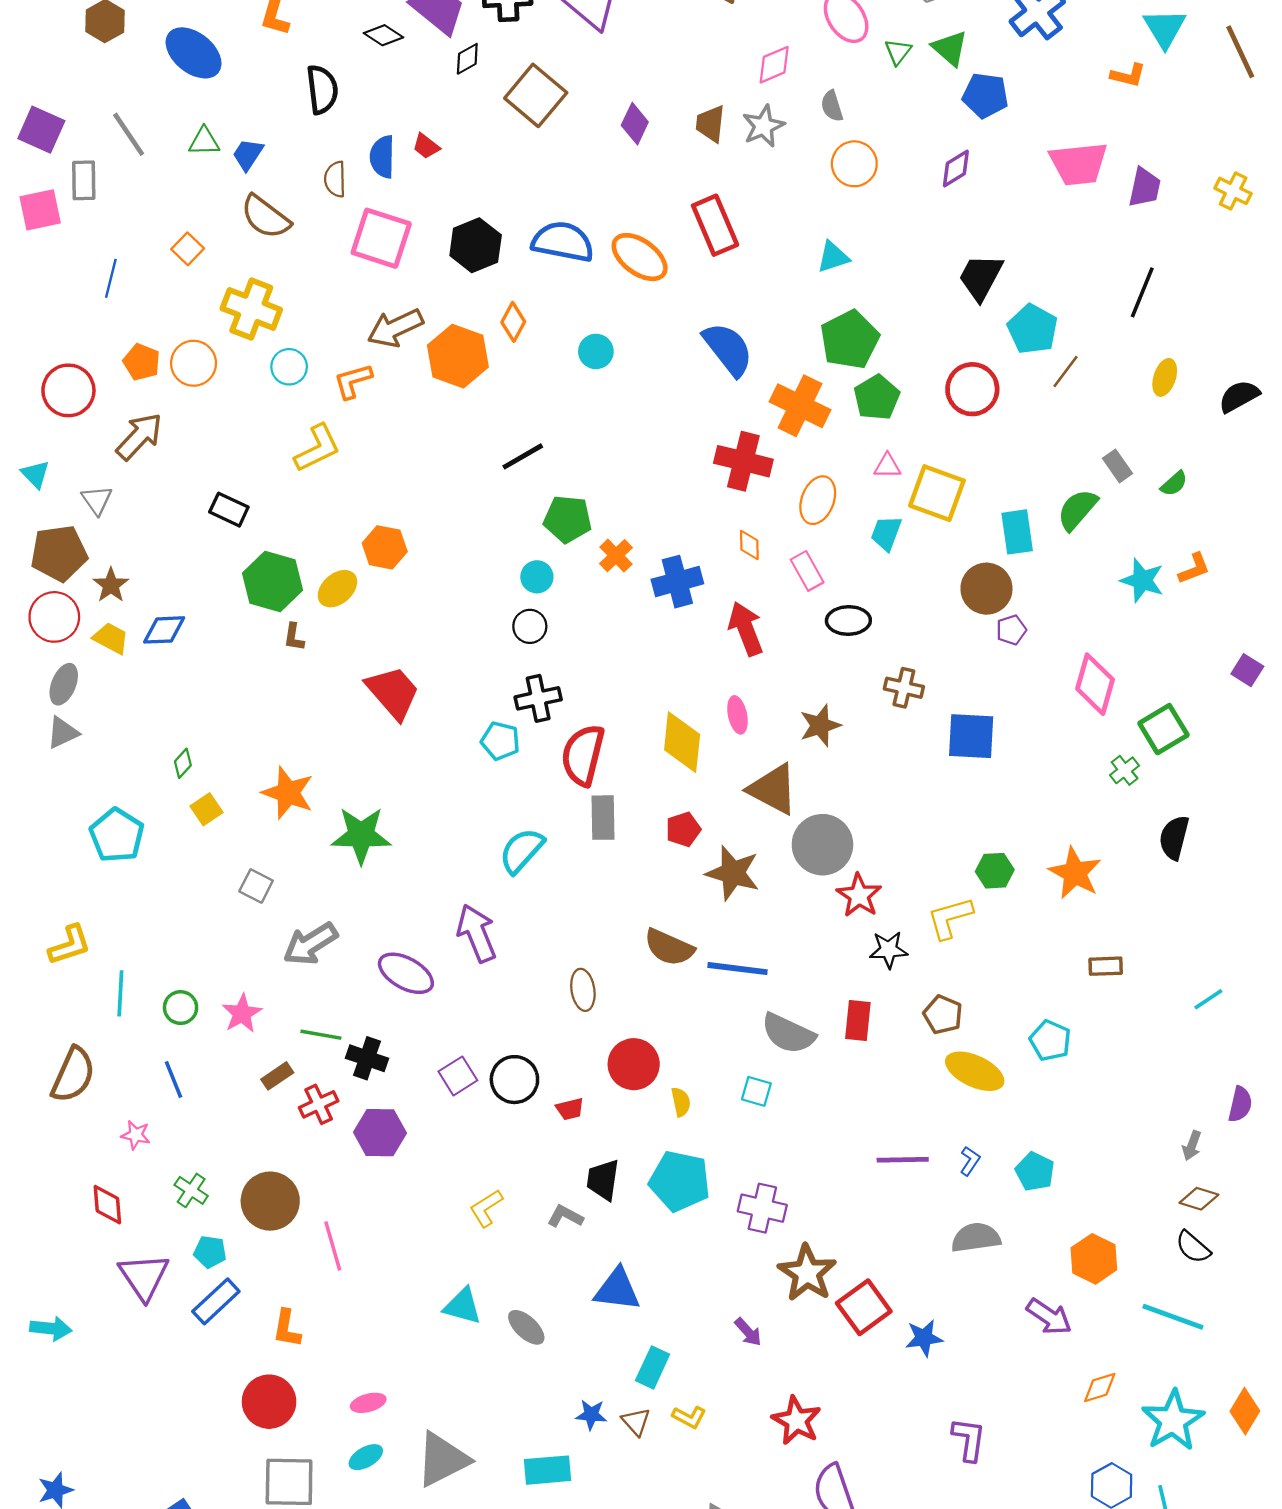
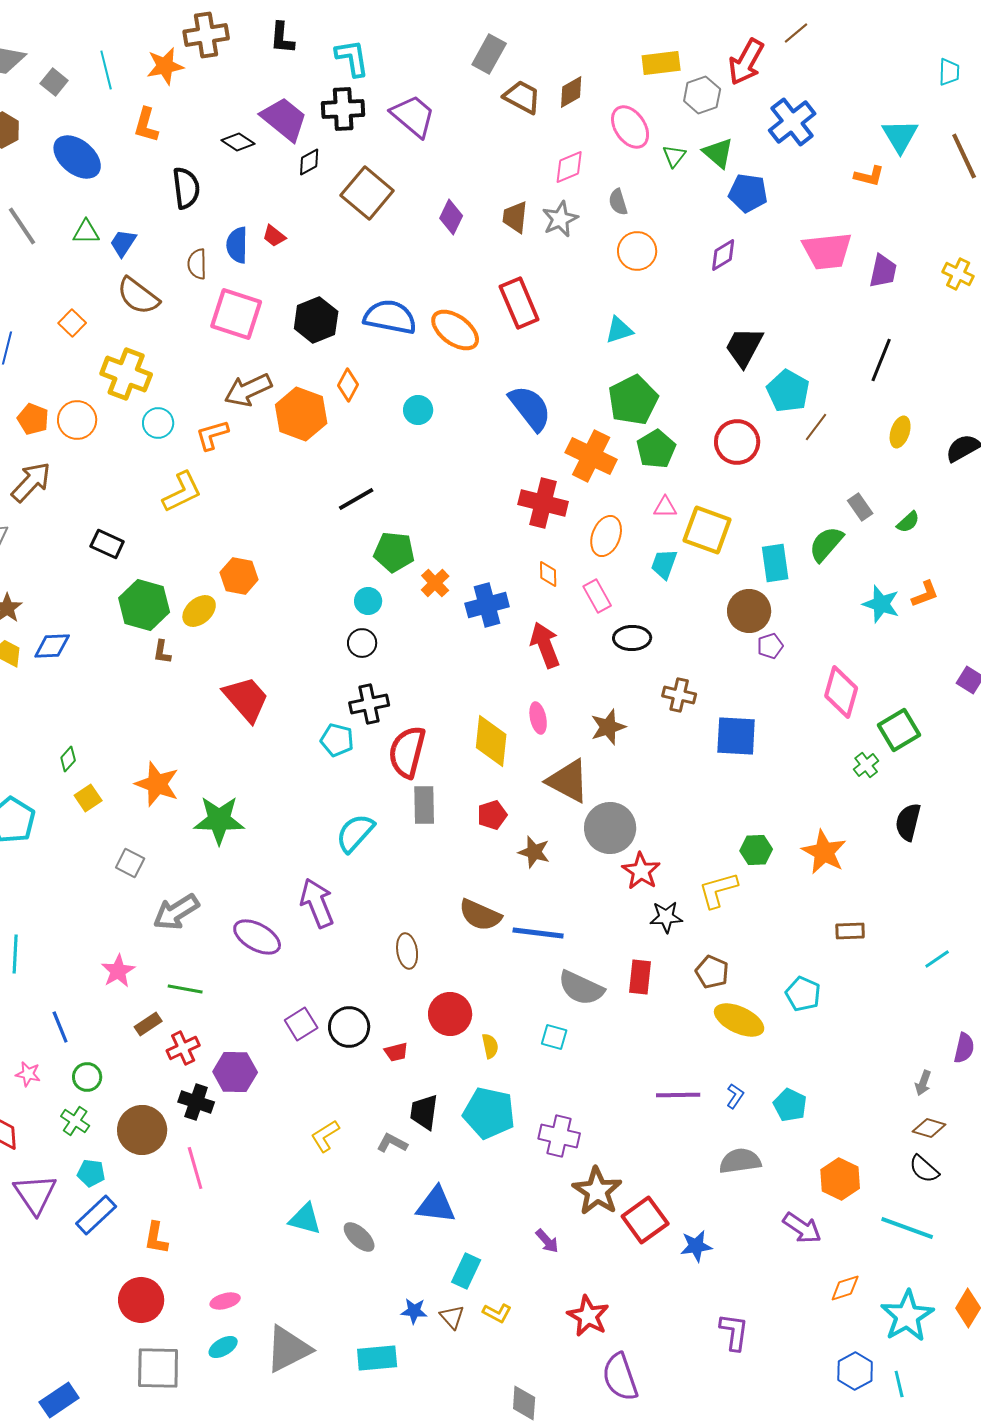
brown star: (733, 873) -> (534, 852), size x0.7
green circle: (181, 1008) -> (87, 1077), moved
black cross: (367, 1058) -> (196, 1102), moved

